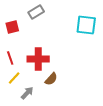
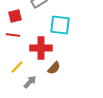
cyan square: (86, 25) -> (60, 25), moved
red line: (10, 58) -> (13, 35), moved, turned -64

